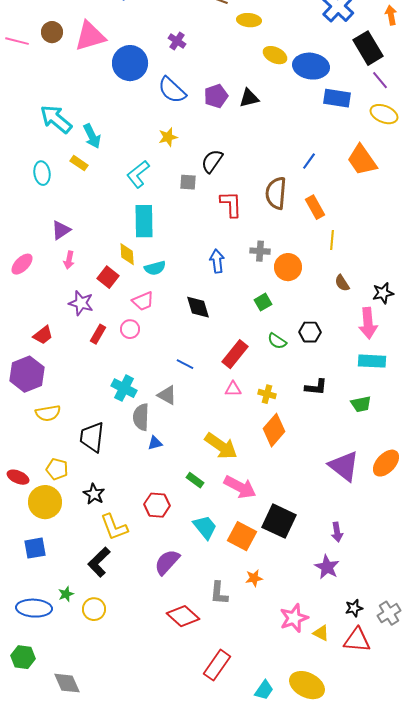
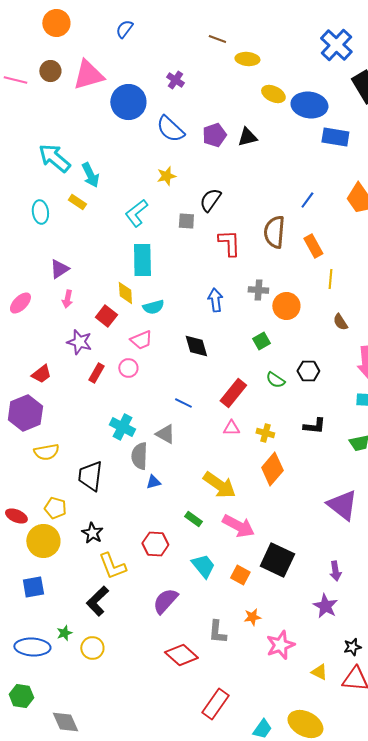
orange square: (242, 536) -> (240, 575), size x0.7
pink star: (294, 618) -> (280, 645), moved

